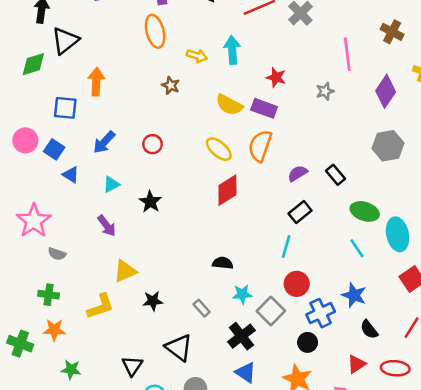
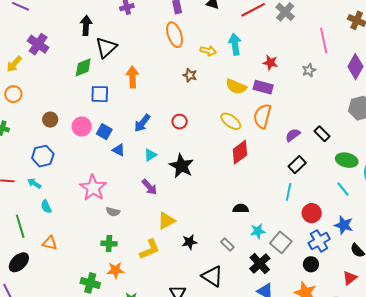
blue square: (65, 108) -> (100, 94), moved
black star: (150, 202) -> (181, 166), size x1.4
red circle: (297, 284) -> (312, 213), moved

